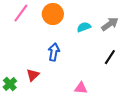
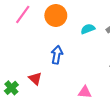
red triangle: (33, 75) -> (35, 79), turned -32

